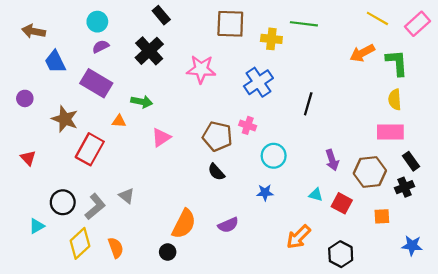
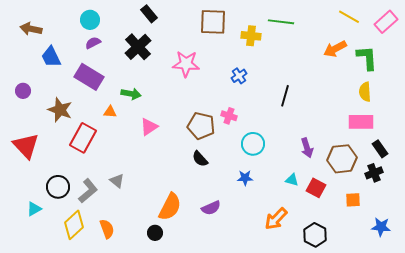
blue cross: (258, 82) -> (239, 76), size x0.6
red triangle: (28, 158) -> (26, 146), size x1.8

